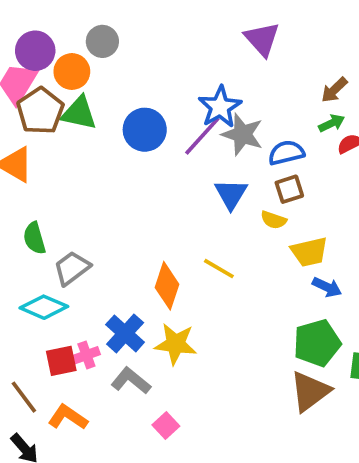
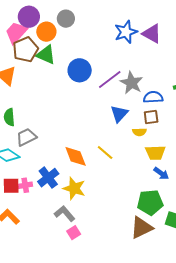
purple triangle: (262, 39) -> (152, 34), turned -30
blue star: (220, 107) -> (126, 32), moved
yellow semicircle: (274, 220) -> (139, 132), turned -32
orange diamond: (167, 286) -> (76, 156), turned -50
gray L-shape: (131, 381) -> (64, 214), moved
pink square: (166, 426) -> (74, 233), moved

